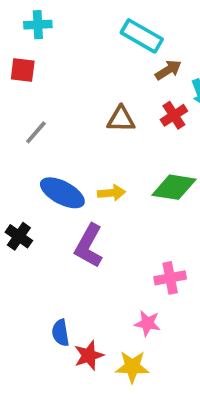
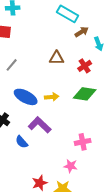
red cross: (174, 115) -> (85, 66), moved
purple L-shape: (89, 246) -> (40, 125), turned 105
blue semicircle: (60, 333) -> (22, 142), moved, turned -32

